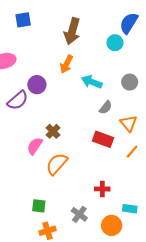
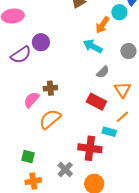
orange arrow: (66, 64) -> (102, 25), moved
brown cross: (53, 131) -> (50, 88), turned 32
red cross: (102, 189) -> (90, 148), size x1.6
cyan rectangle: (130, 209) -> (109, 132), moved

